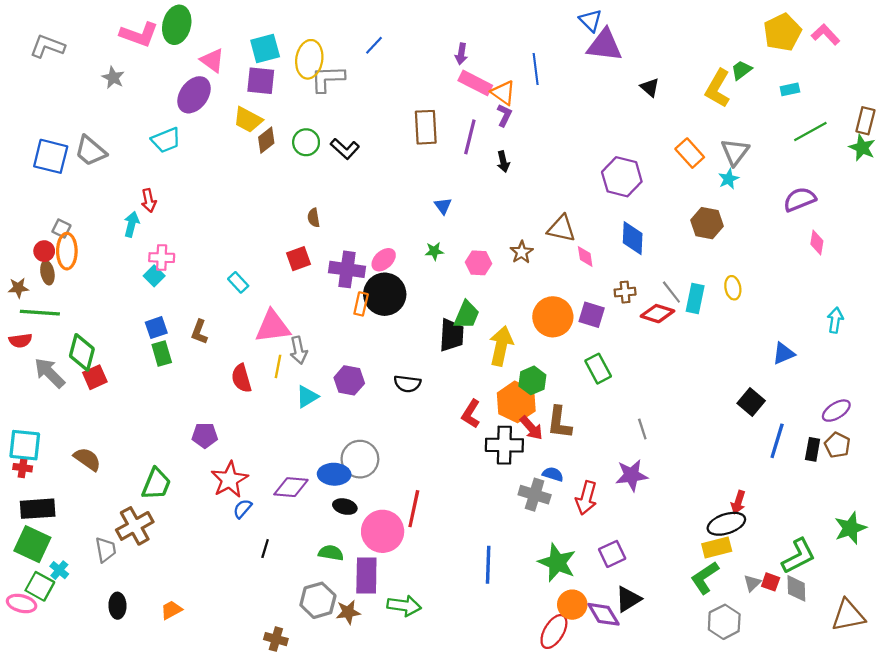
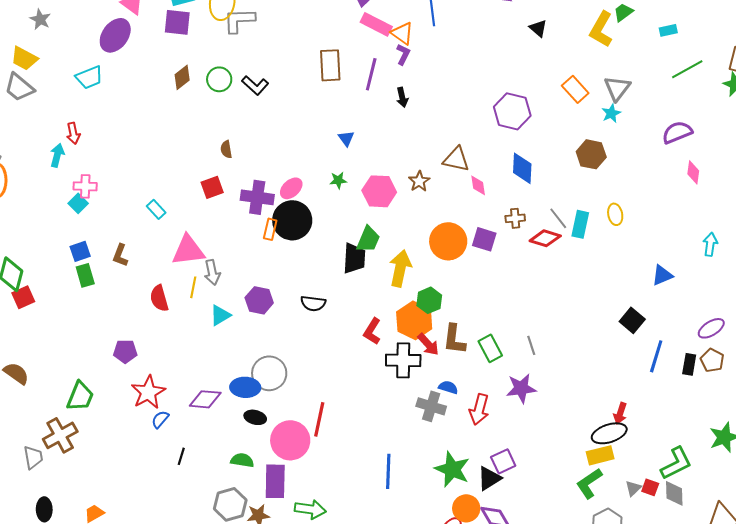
yellow trapezoid: (248, 120) -> (24, 58), moved
pink hexagon: (478, 263) -> (379, 191), size x1.4
green rectangle: (598, 369) -> (490, 348), moved
black triangle: (628, 599) -> (489, 478), moved

